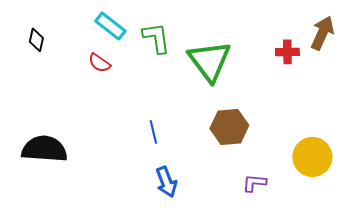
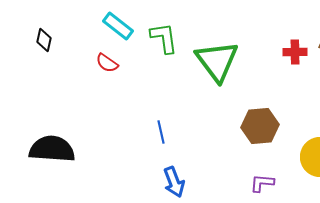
brown hexagon: (229, 127) -> (260, 126), moved

